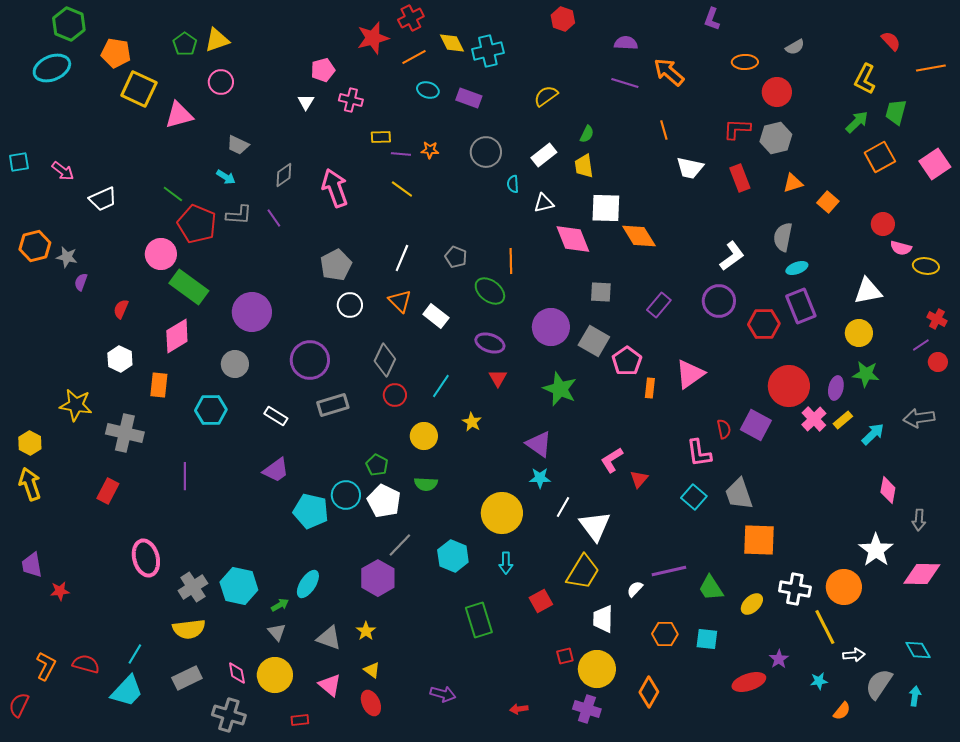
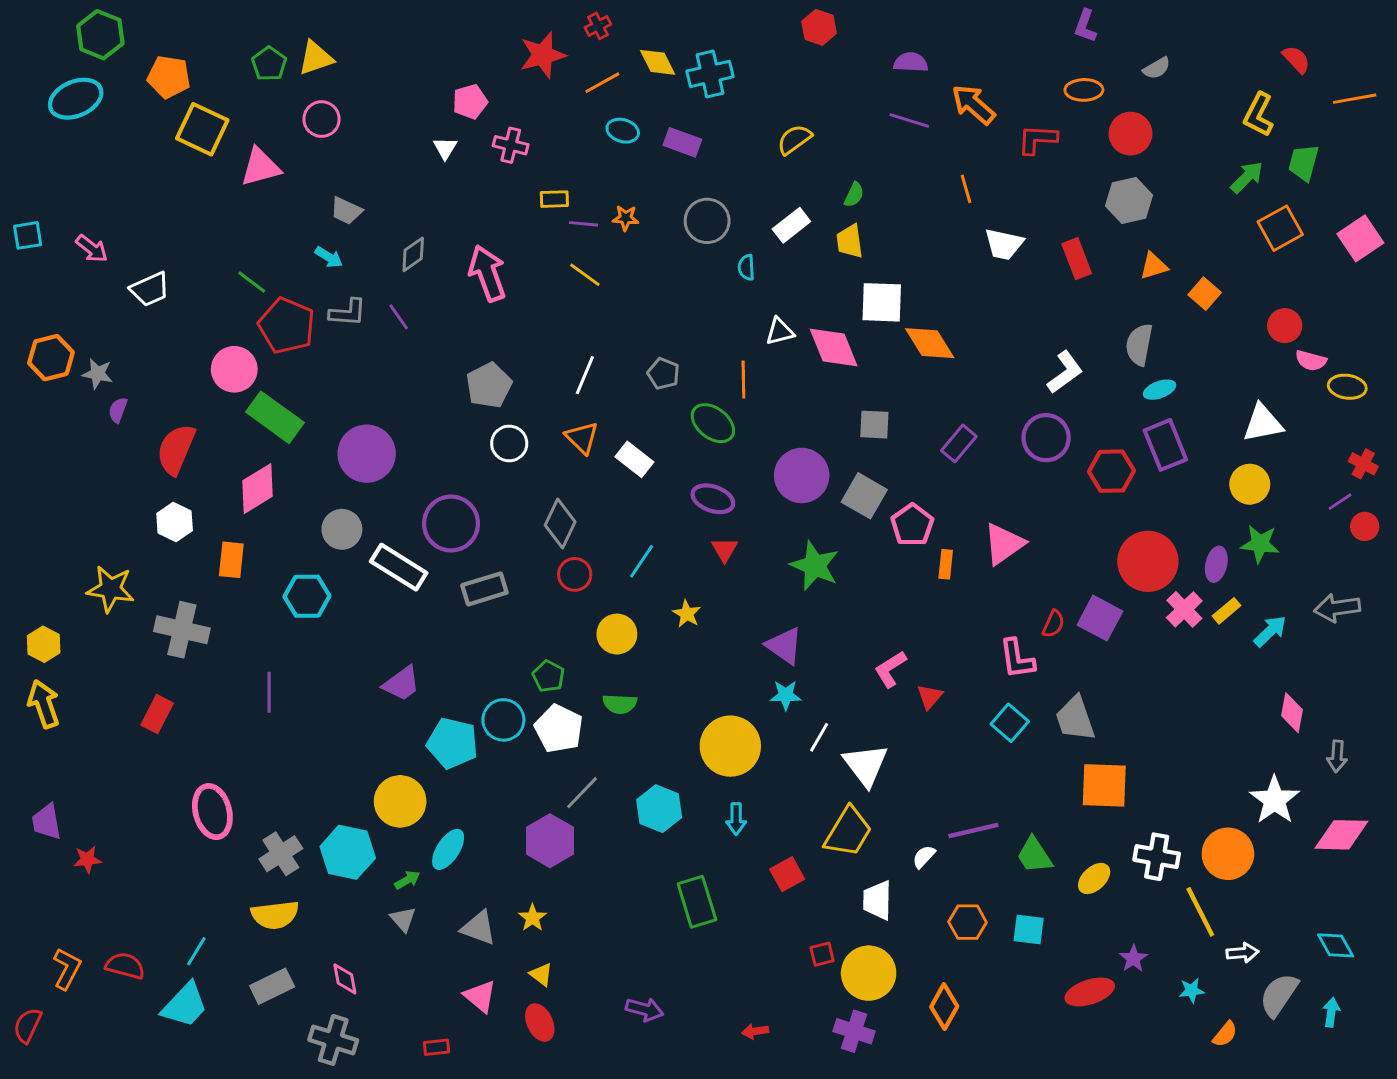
red cross: (411, 18) -> (598, 26), size x0.7
purple L-shape: (712, 19) -> (1085, 26), moved
red L-shape: (737, 129) -> (1037, 139), moved
white triangle: (544, 203) -> (780, 331), moved
red semicircle: (121, 309) -> (176, 449), size x1.8
white rectangle: (276, 416) -> (399, 567), moved, size x1.6
red semicircle: (724, 429) -> (1053, 624), turned 36
yellow circle: (275, 675) -> (400, 801), moved

